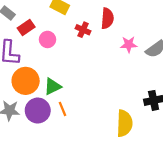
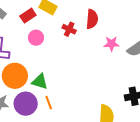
red rectangle: (26, 28) -> (28, 16), moved
green triangle: (53, 87) -> (40, 82), turned 42

